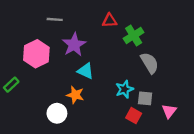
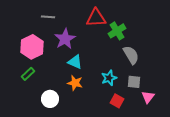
red triangle: (110, 21) -> (96, 18), size x1.5
green rectangle: (11, 85) -> (28, 74), moved
orange star: (75, 95) -> (75, 83), moved
gray square: (145, 98) -> (134, 82), moved

